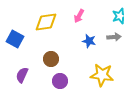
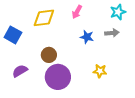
purple semicircle: (22, 75) -> (20, 71), turned 35
yellow star: (102, 75) -> (100, 71), size x0.6
purple circle: (60, 81) -> (58, 77), size x1.6

